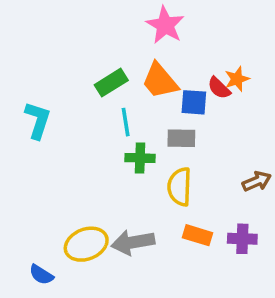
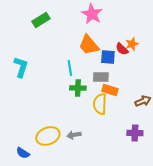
green rectangle: (111, 83) -> (41, 20), moved
orange rectangle: (197, 235) -> (110, 90), moved
gray arrow: (133, 242) -> (74, 135), size x0.6

